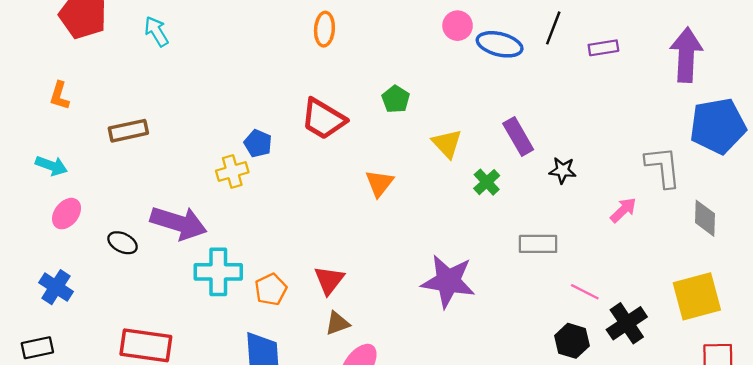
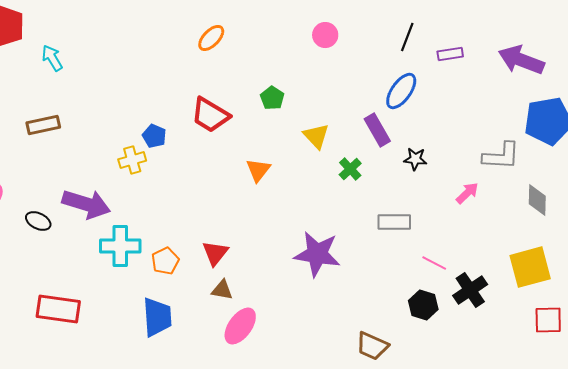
orange ellipse: (324, 29) -> (211, 38), turned 40
cyan arrow: (156, 31) -> (52, 58), moved
blue ellipse: (500, 44) -> (401, 91), moved, turned -69
purple arrow: (686, 55) -> (521, 60), turned -72
gray L-shape: (663, 167) -> (501, 156), turned 99
brown triangle: (337, 323) -> (222, 290), turned 30

